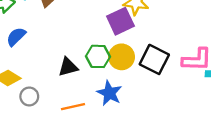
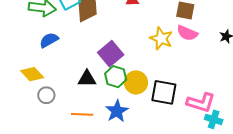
purple square: (120, 21) -> (111, 54), moved, turned -30
black square: (154, 59) -> (164, 92), turned -32

